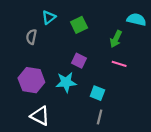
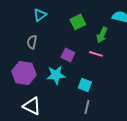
green square: (79, 25) -> (78, 22), moved
gray semicircle: (31, 37) -> (32, 42), moved
pink line: (119, 64) -> (96, 54), moved

